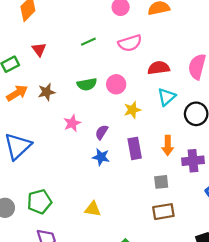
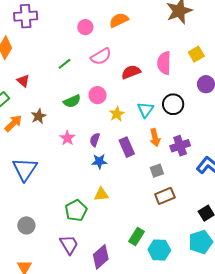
cyan triangle: (167, 97) -> (146, 110), moved
green pentagon: (39, 202) -> (76, 210), moved
yellow triangle: (93, 209) -> (101, 194), moved

